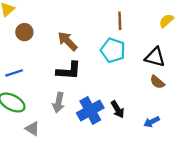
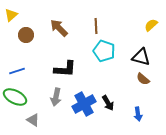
brown line: (120, 21) -> (96, 26), moved
brown arrow: (68, 41) -> (59, 28), moved
blue arrow: (152, 122) -> (138, 114), turned -72

